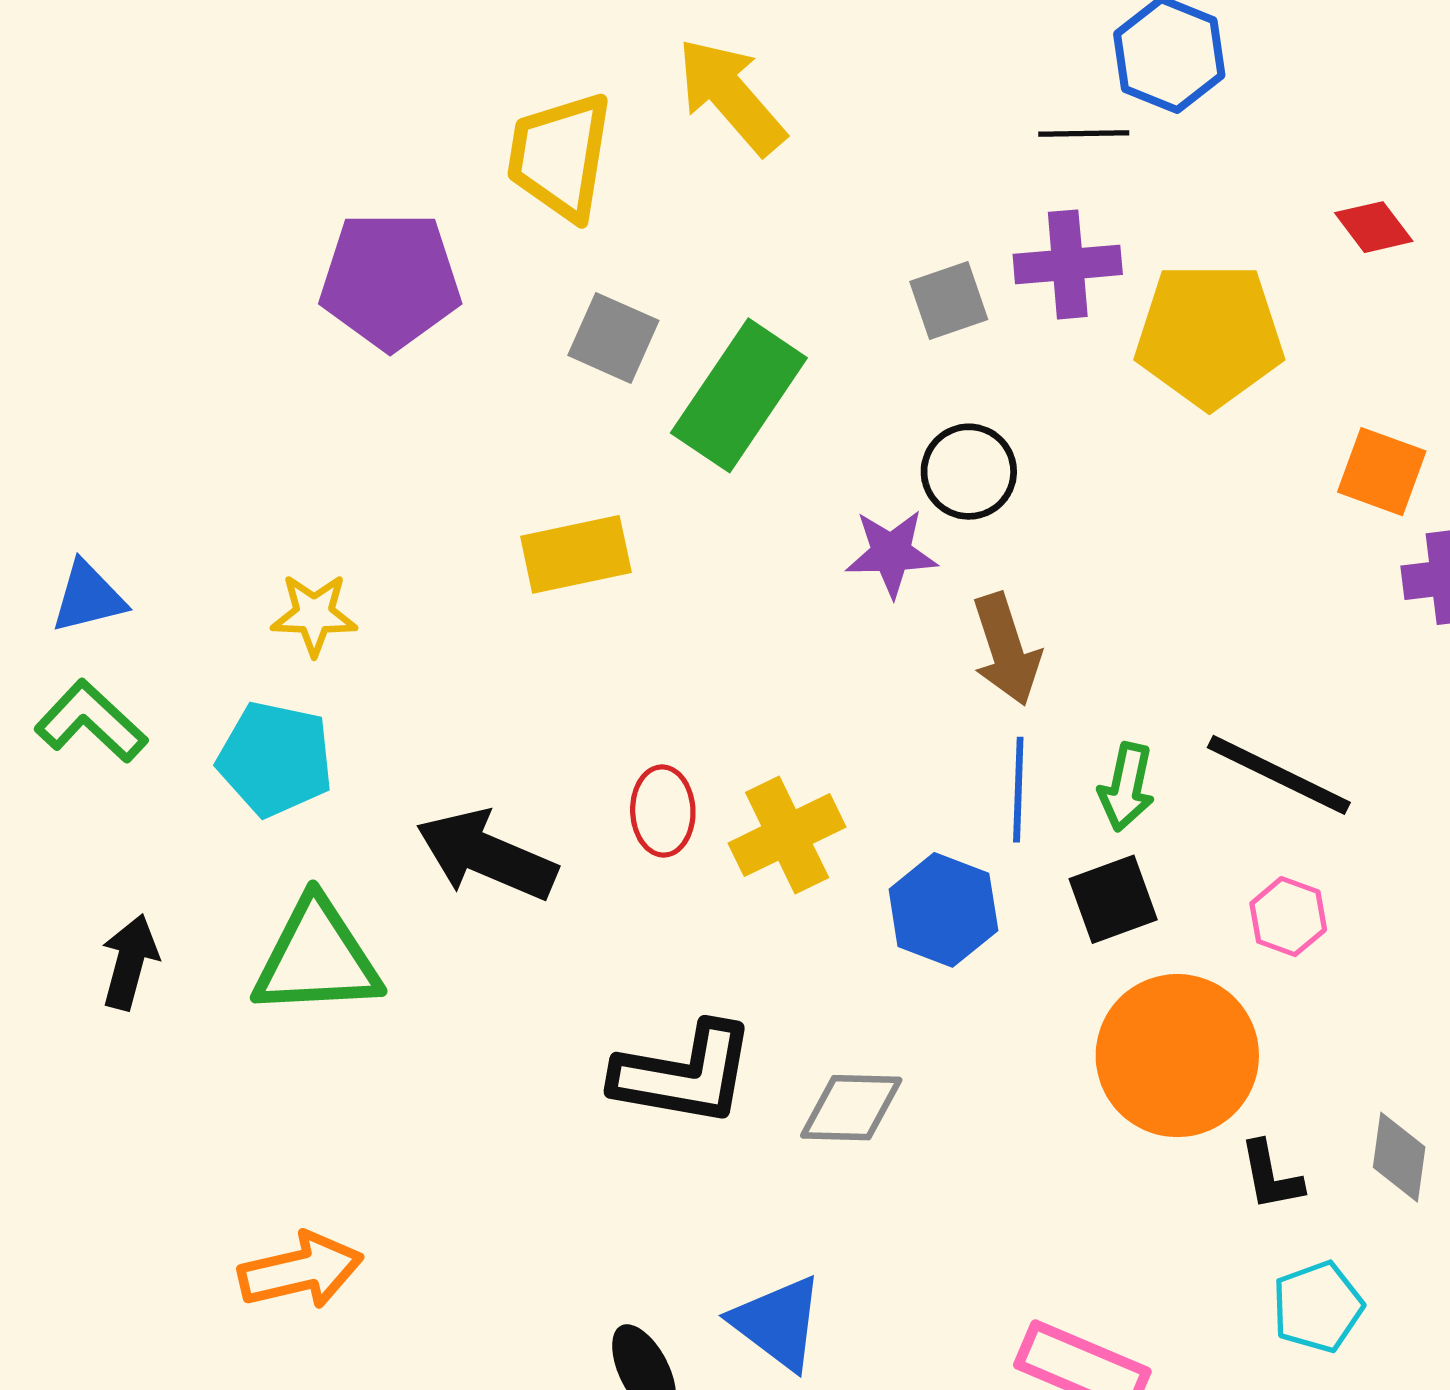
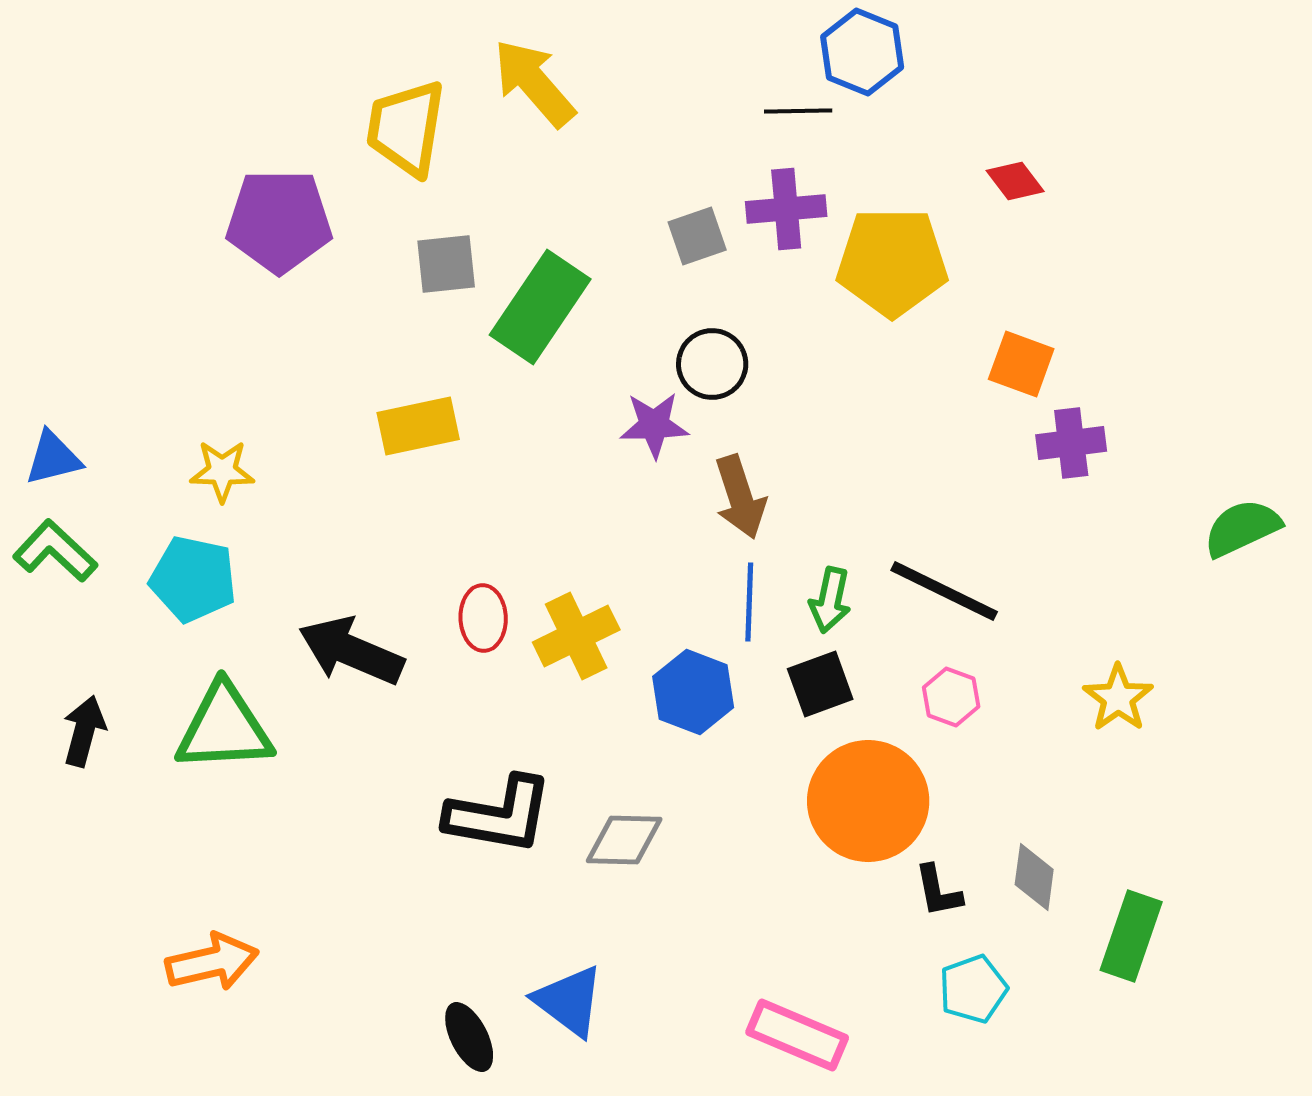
gray square: (613, 338) -> (446, 264), turned -30

